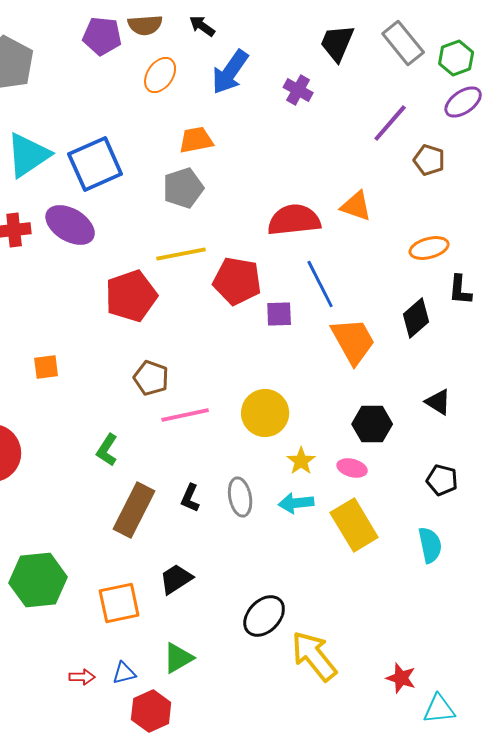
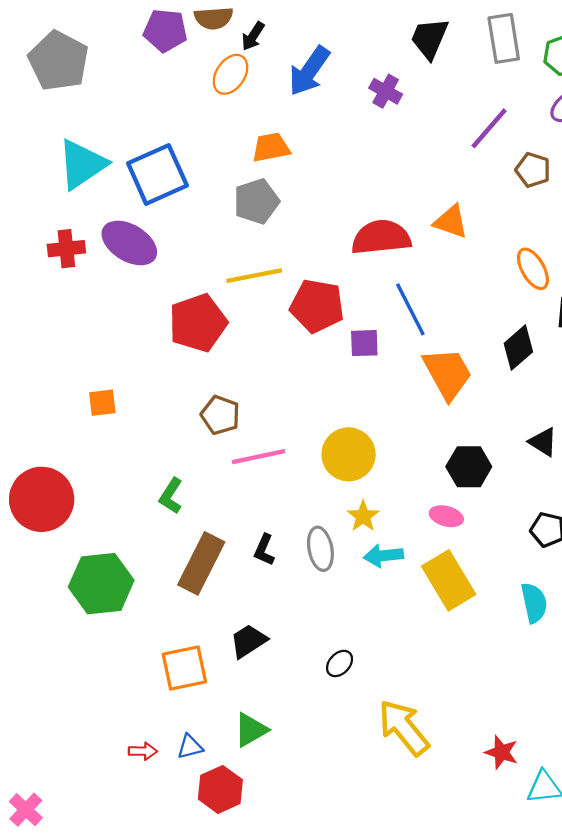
black arrow: (202, 26) -> (253, 36), moved, turned -92
gray rectangle: (403, 43) -> (504, 38), turned 30
orange ellipse: (429, 248) -> (533, 269), turned 75
yellow star: (301, 461) -> (363, 516), moved
green hexagon: (38, 580) -> (101, 584), moved
black ellipse: (264, 616) -> (340, 663), moved, size x0.6

